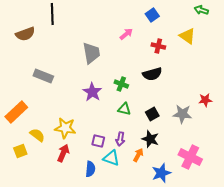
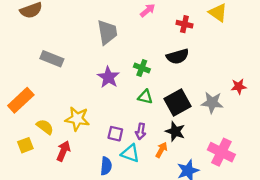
black square: (152, 114) -> (178, 103), size x1.6
red arrow: (63, 153) -> (63, 151), moved

